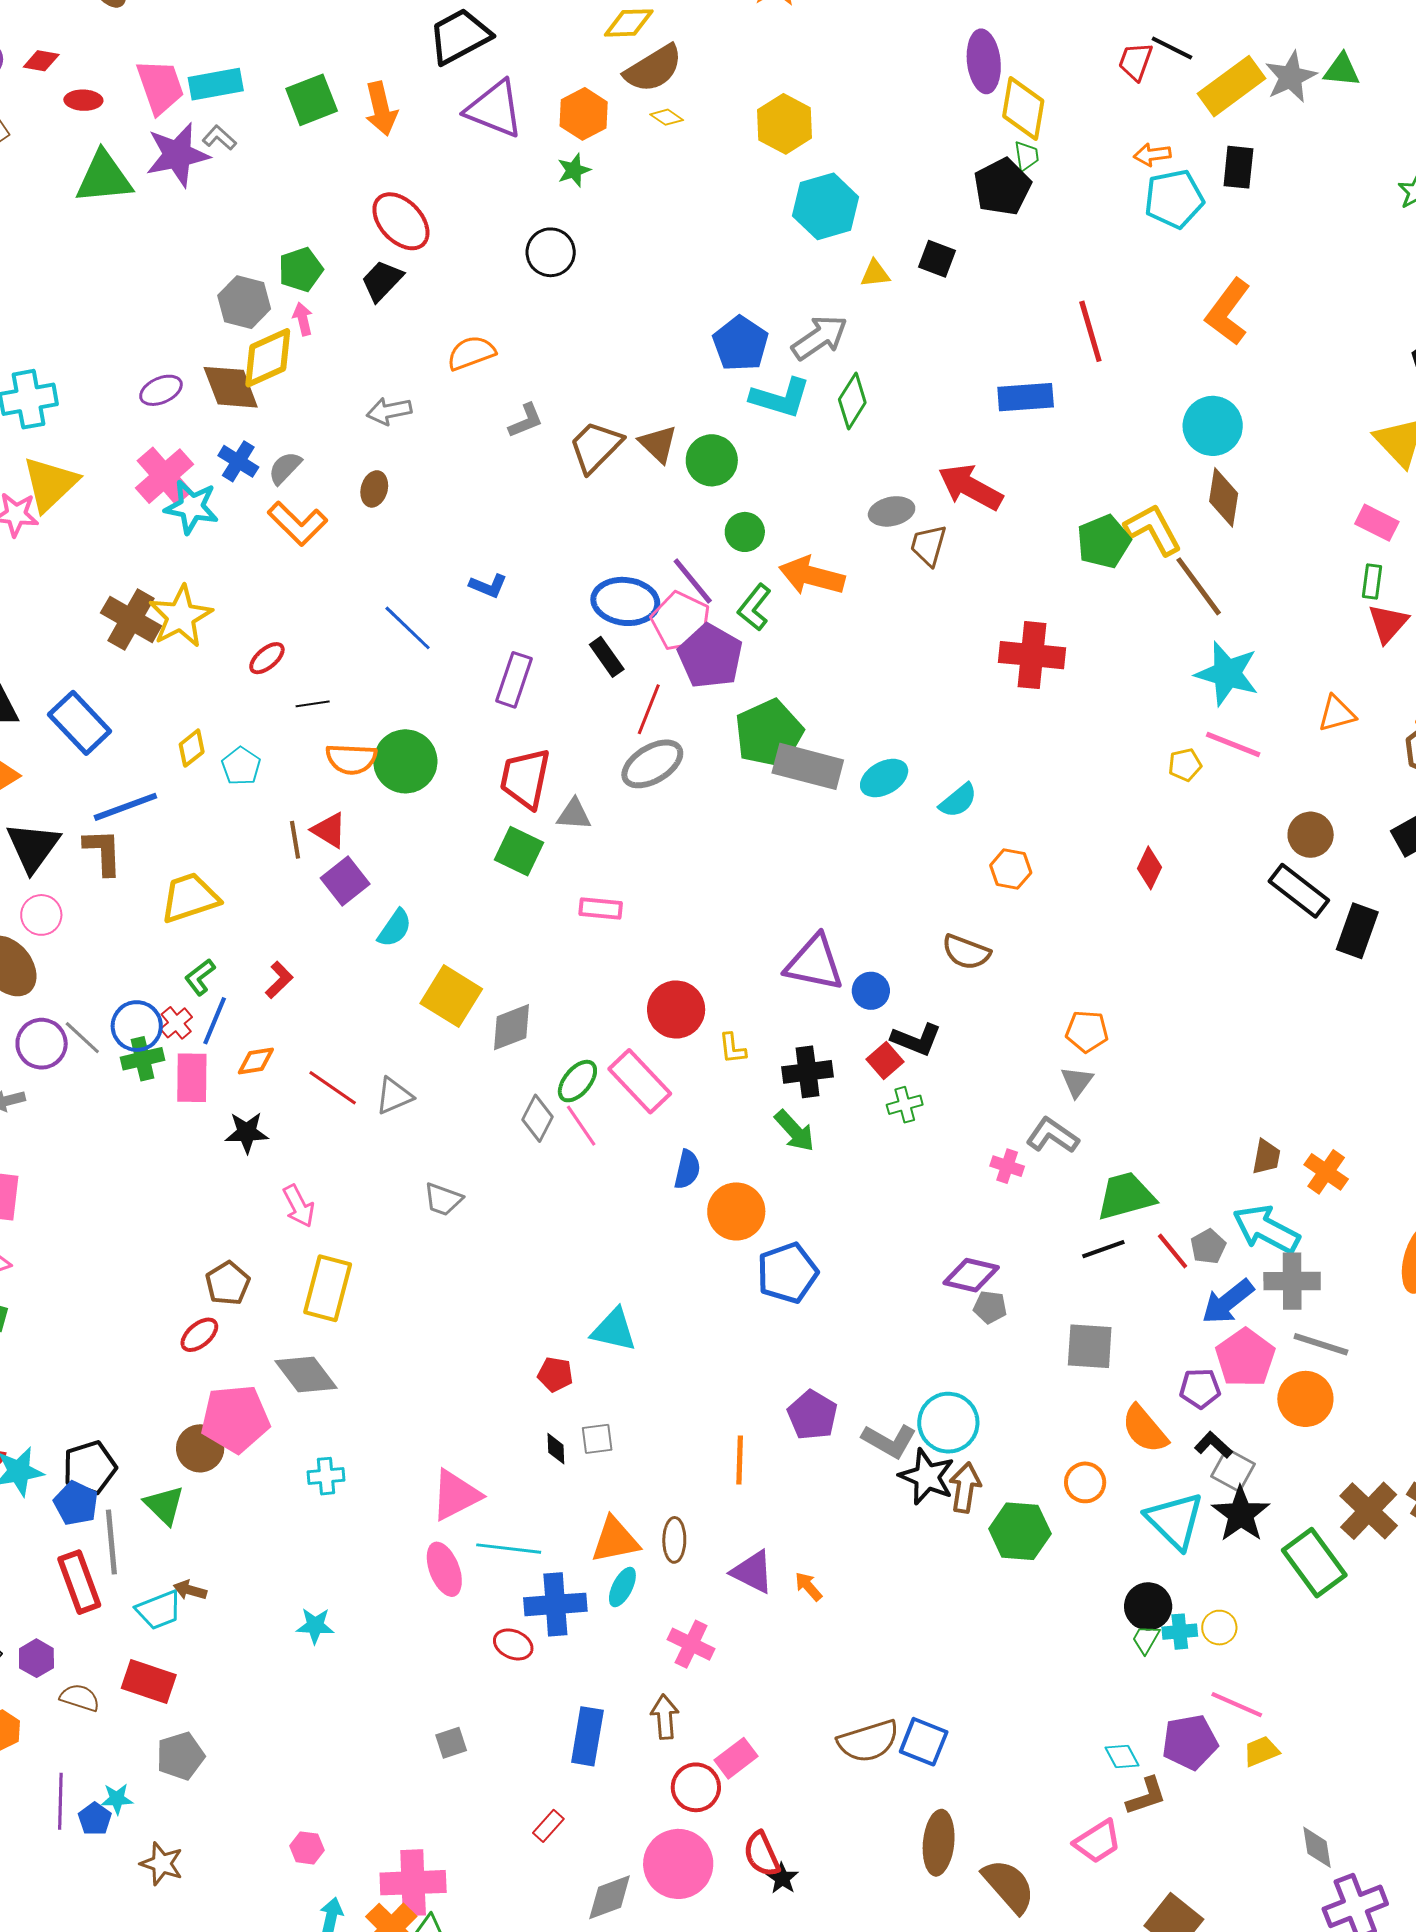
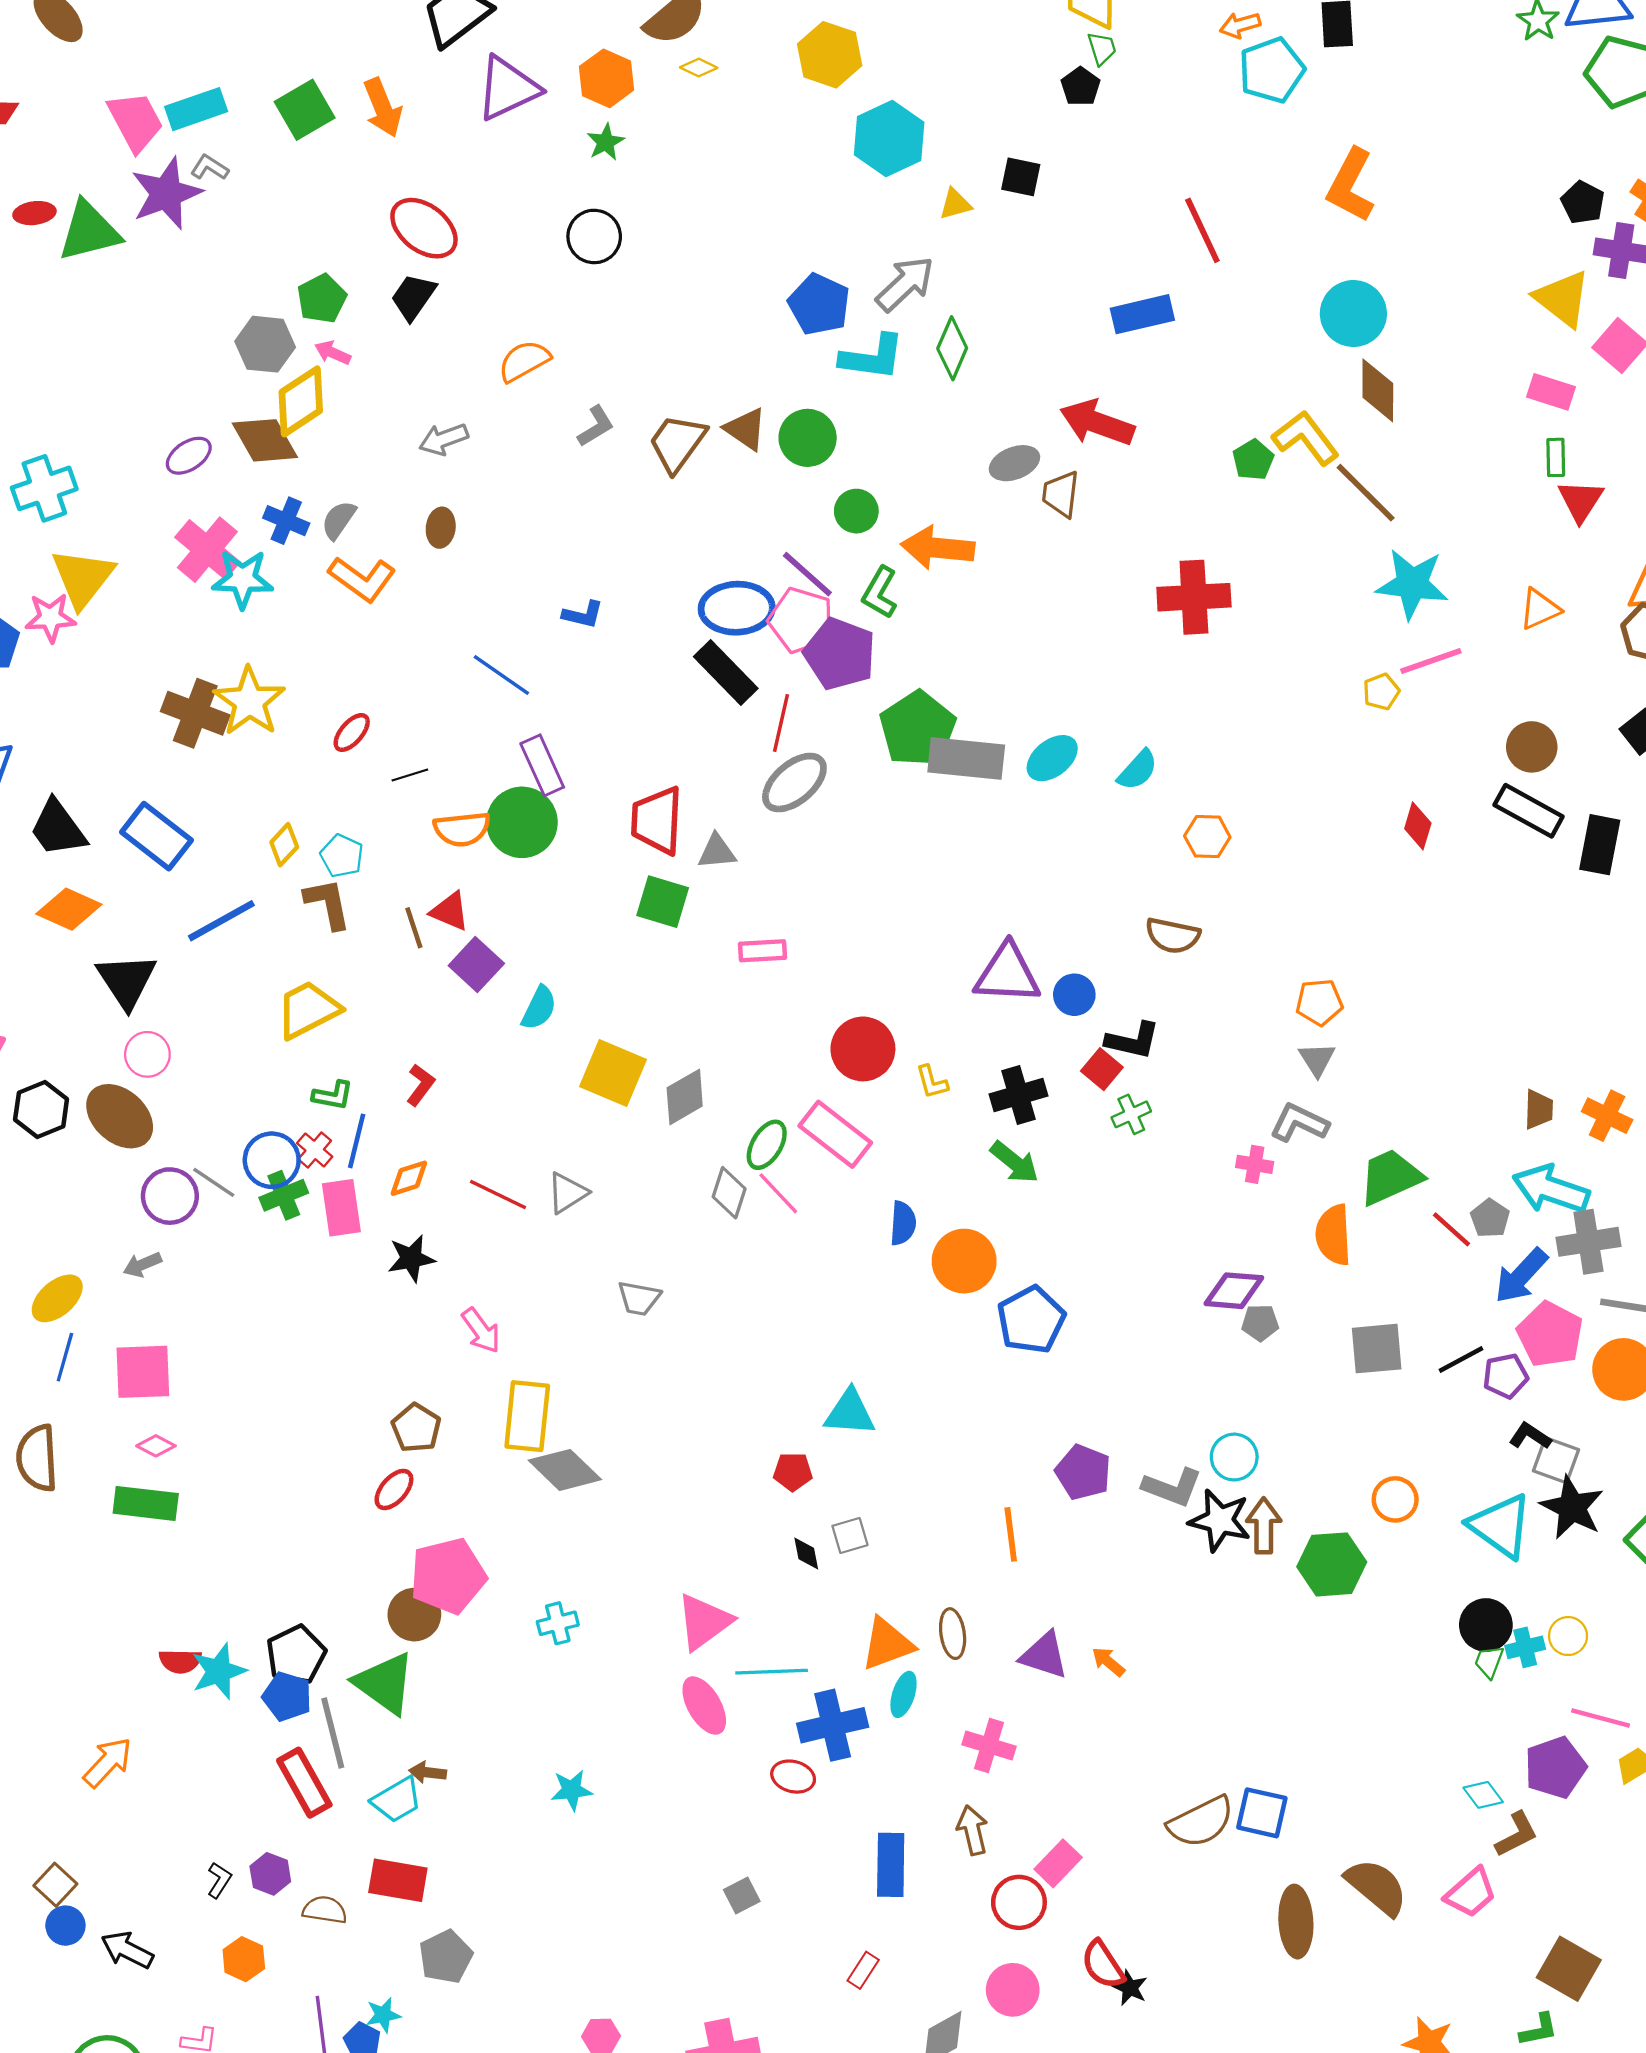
red ellipse: (83, 100) -> (34, 213), moved
purple triangle: (495, 109) -> (508, 88), turned -38
black pentagon: (1002, 187) -> (1080, 86), size x0.6
pink arrow: (303, 319) -> (333, 353), turned -44
green pentagon: (1104, 542) -> (1253, 460), size x0.7
black rectangle: (607, 657) -> (726, 672), size x1.5
purple rectangle: (514, 680) -> (542, 765), moved, turned -34
pink line: (1233, 745) -> (1431, 661), turned -32
brown L-shape: (103, 852) -> (328, 904), moved
red diamond: (1149, 868) -> (1418, 826), moved
green L-shape: (200, 977) -> (333, 1095), turned -123
black line: (1103, 1249) -> (1461, 1359), moved
gray diamond: (306, 1375) -> (565, 1470), moved
cyan circle: (948, 1423) -> (1234, 1457), size x0.7
orange semicircle: (1145, 1429) -> (1333, 1235), moved, turned 46
green triangle: (164, 1505) -> (385, 1683), size x1.4
pink circle: (678, 1864) -> (1013, 1990), size x0.7
brown semicircle: (1009, 1886) -> (1377, 1887), moved

